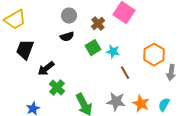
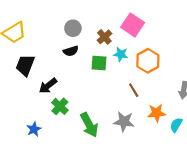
green square: (93, 48) -> (99, 63), turned 35
cyan star: (113, 52) -> (121, 54), moved
orange hexagon: (154, 55) -> (148, 61), moved
orange star: (141, 104) -> (157, 113), moved, turned -30

